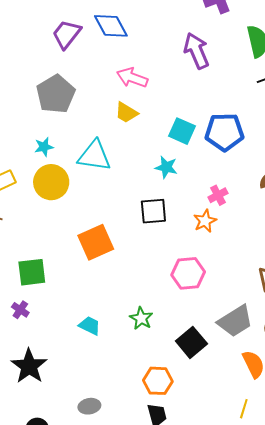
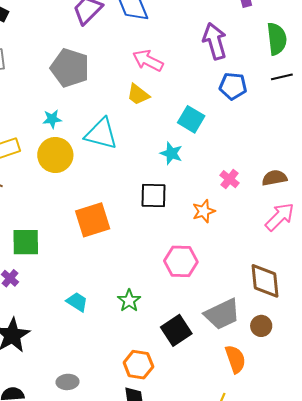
gray pentagon: (56, 94) -> (70, 68), turned -30
blue pentagon: (224, 132) -> (233, 86), moved, size x0.7
pink cross: (218, 195) -> (229, 179), moved, turned -30

